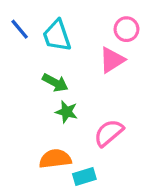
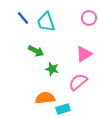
pink triangle: (112, 60) -> (84, 54), moved
green arrow: (55, 83) -> (36, 51), moved

